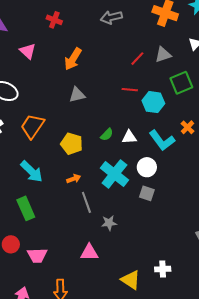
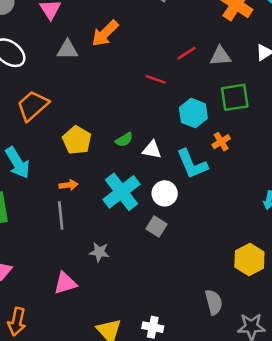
red line: (130, 90) -> (156, 79), moved
gray triangle: (77, 95) -> (67, 50), moved
orange cross: (188, 127) -> (221, 142), moved
gray line: (86, 202) -> (61, 216), moved
pink triangle: (89, 252) -> (65, 283), turned -30

